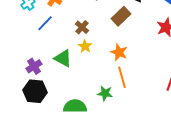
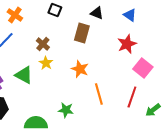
brown rectangle: (121, 16) -> (82, 33), turned -30
orange line: (122, 77) -> (99, 94), moved

